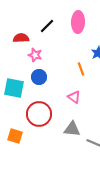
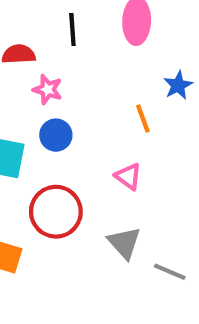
black line: (47, 26) -> (72, 29), turned -49
gray triangle: (72, 129) -> (124, 243), turned 42

